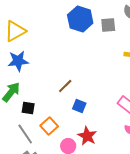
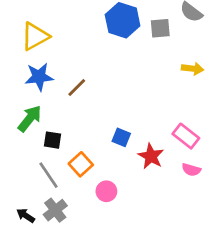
brown line: (65, 86) -> (77, 88), moved
red star: (87, 136) -> (151, 156), moved

